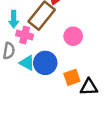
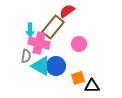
pink cross: (25, 35) -> (39, 43), size x1.5
cyan triangle: (27, 63) -> (41, 66), size x1.5

